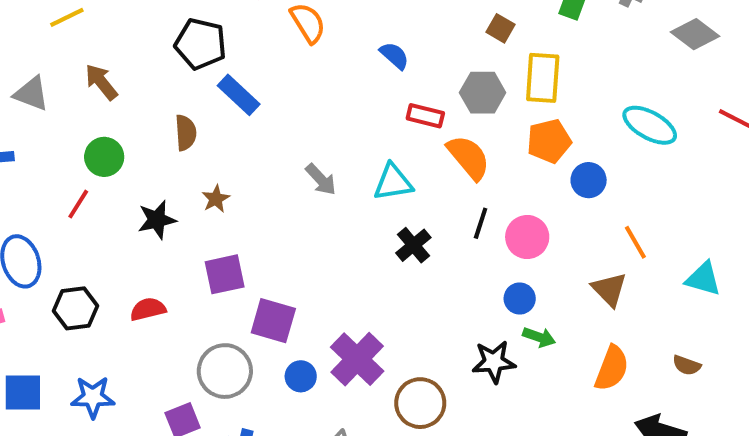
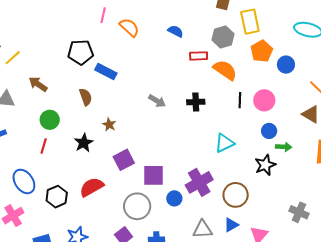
cyan triangle: (393, 182) -> (224, 143), moved
black cross: (413, 245) -> (196, 102), moved, turned -36
red semicircle: (148, 309) -> (92, 187), size x1.4
purple cross: (357, 359) -> (199, 182), turned 32

